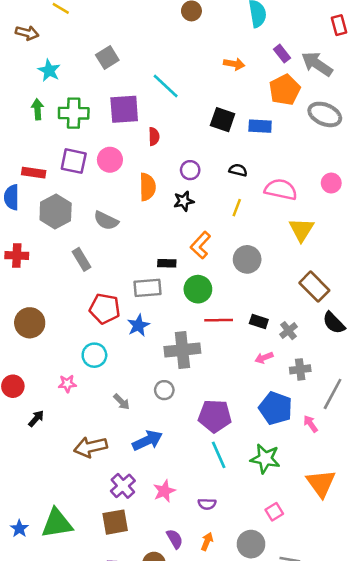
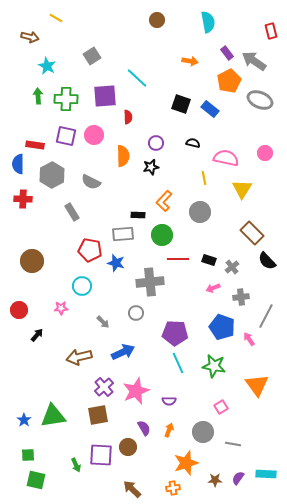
blue rectangle: (260, 126) -> (210, 109), turned 36
yellow line: (237, 208) -> (204, 178), moved, turned -32
red cross: (17, 255) -> (23, 199), moved
blue star: (138, 325) -> (116, 263), turned -30
pink star: (164, 491) -> (136, 391), size x1.5

